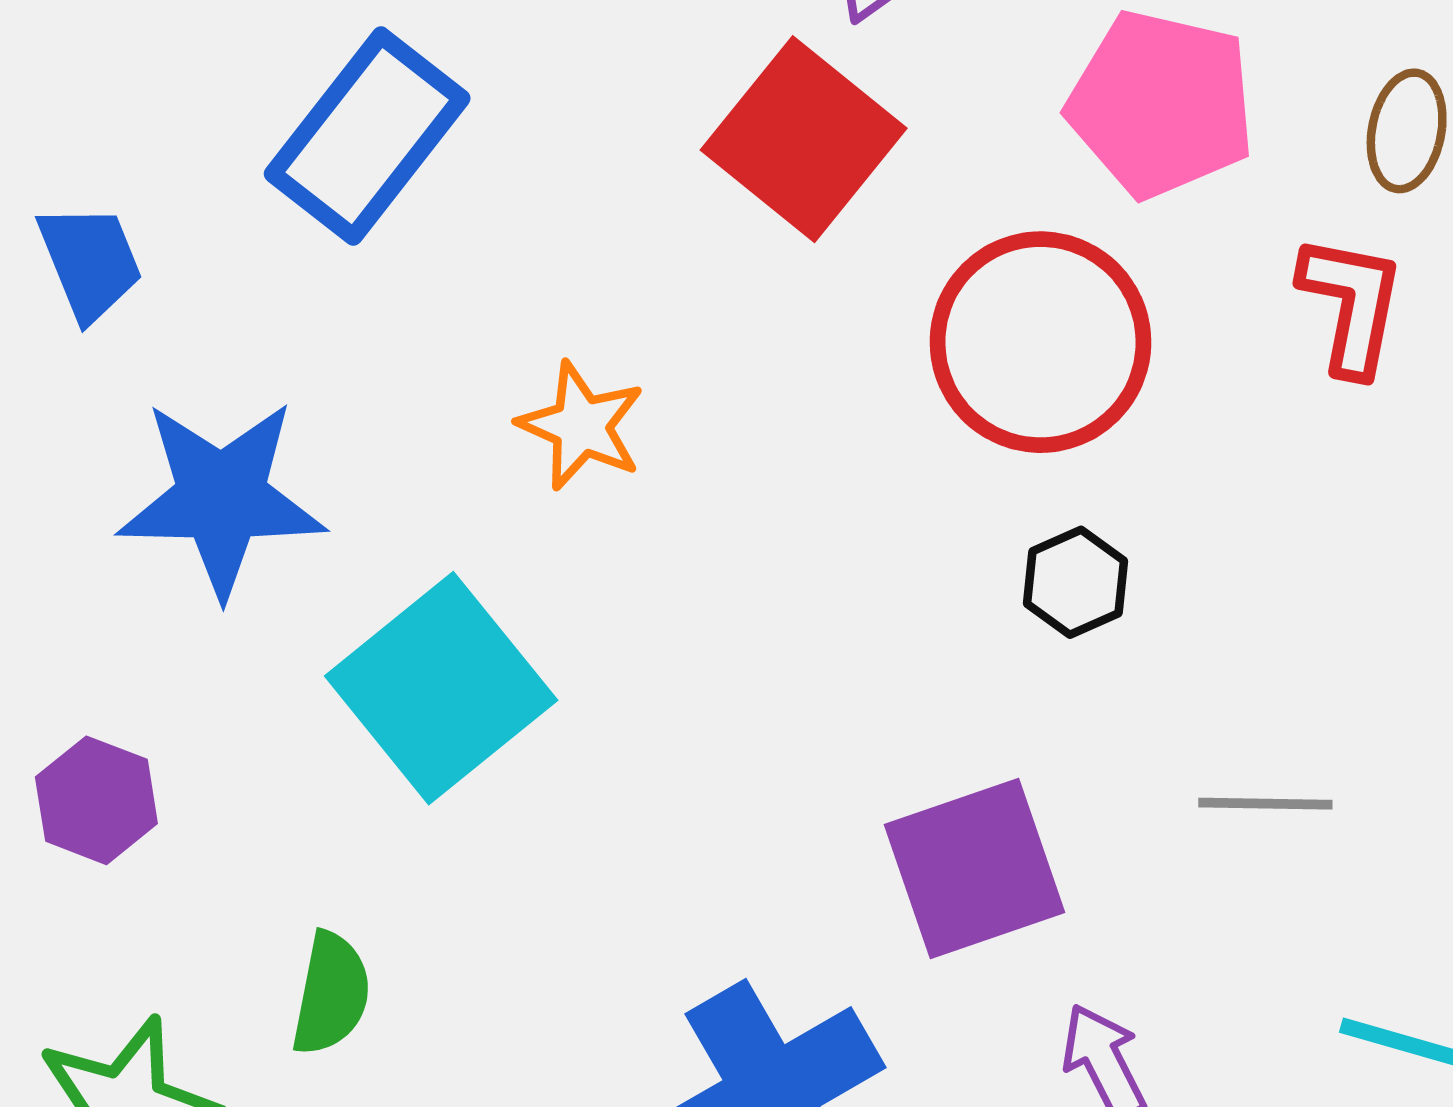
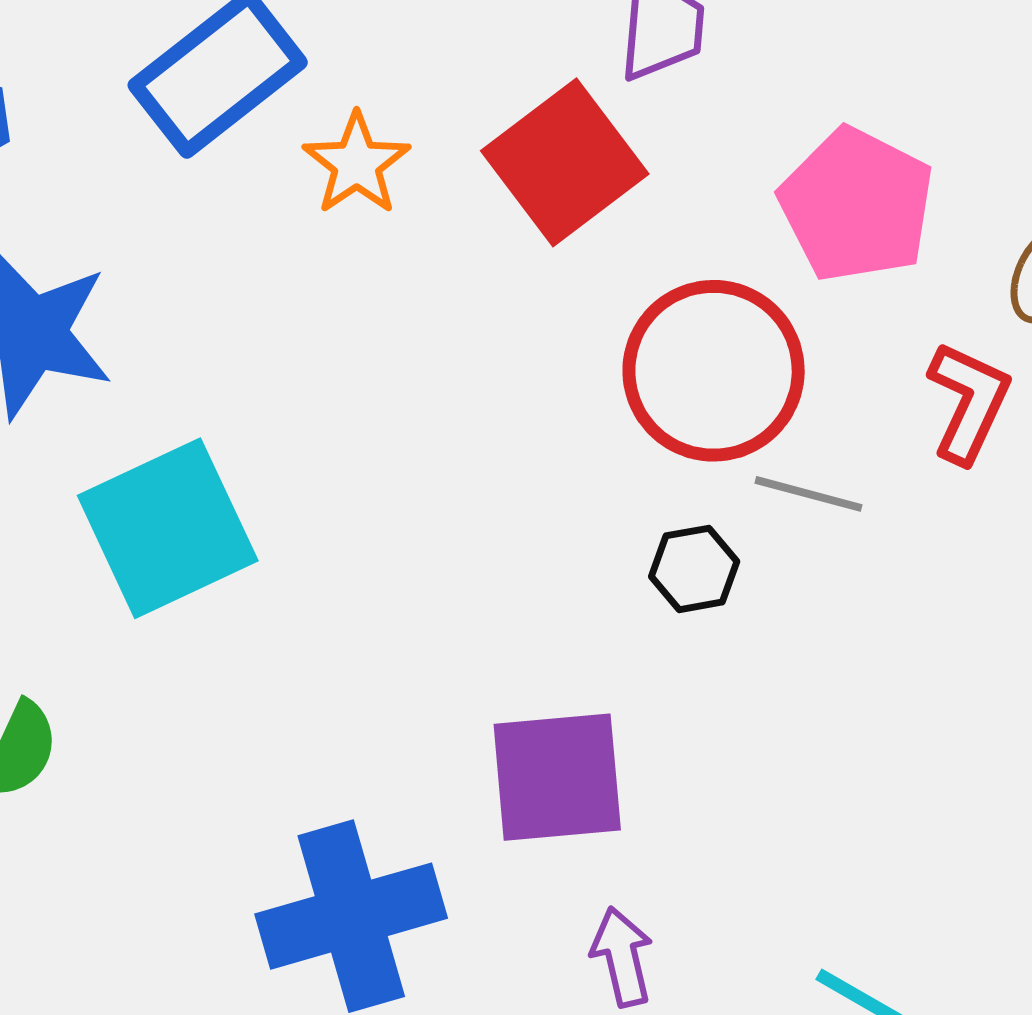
orange star: (581, 426) -> (357, 164), moved
gray line: (1265, 804) -> (809, 494), moved

